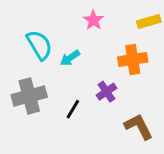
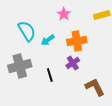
orange cross: (133, 59) -> (77, 41), moved
black line: (73, 109) -> (50, 75), turned -48

